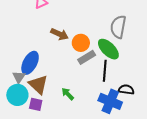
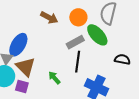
orange circle: (81, 43) -> (78, 17), moved
black line: (105, 71) -> (78, 62), moved
black semicircle: (126, 90) -> (122, 59), moved

